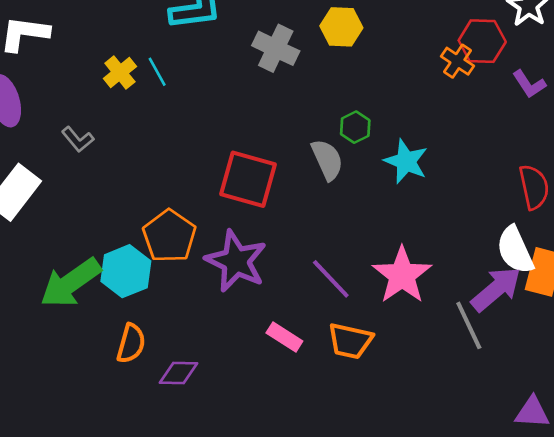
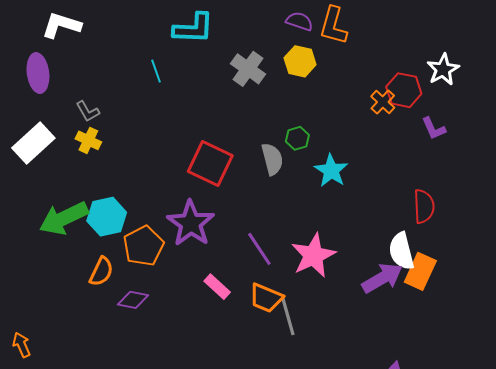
yellow cross: (120, 72) -> (88, 140), moved, turned -35
orange pentagon: (169, 236) -> (143, 246), moved
gray line: (469, 325) -> (288, 316), moved

